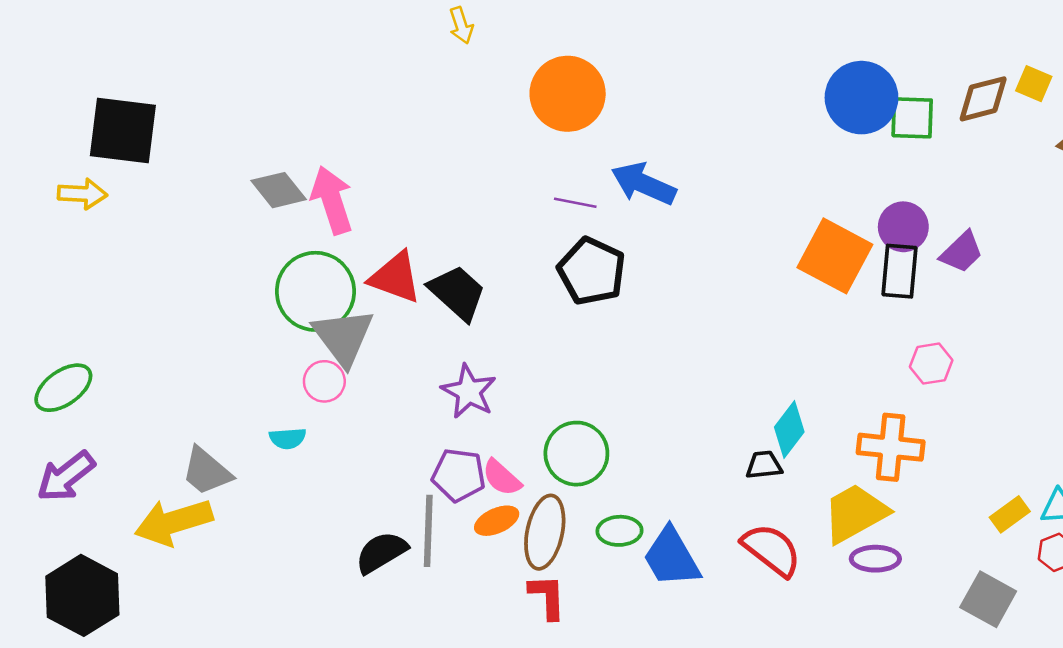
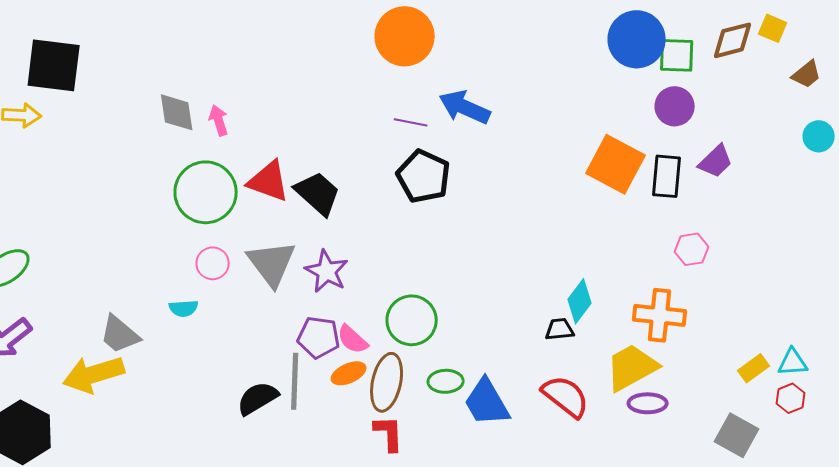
gray diamond: (279, 190) -> (177, 112), turned 30
pink arrow: (332, 200) -> (219, 120), size x0.6
purple circle: (903, 227) -> (675, 106), moved
gray triangle: (343, 337) -> (272, 263), moved

